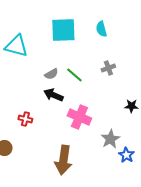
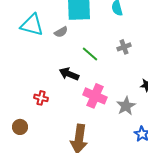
gray semicircle: (51, 74) -> (61, 32), moved
gray star: (110, 139) -> (126, 106), moved

